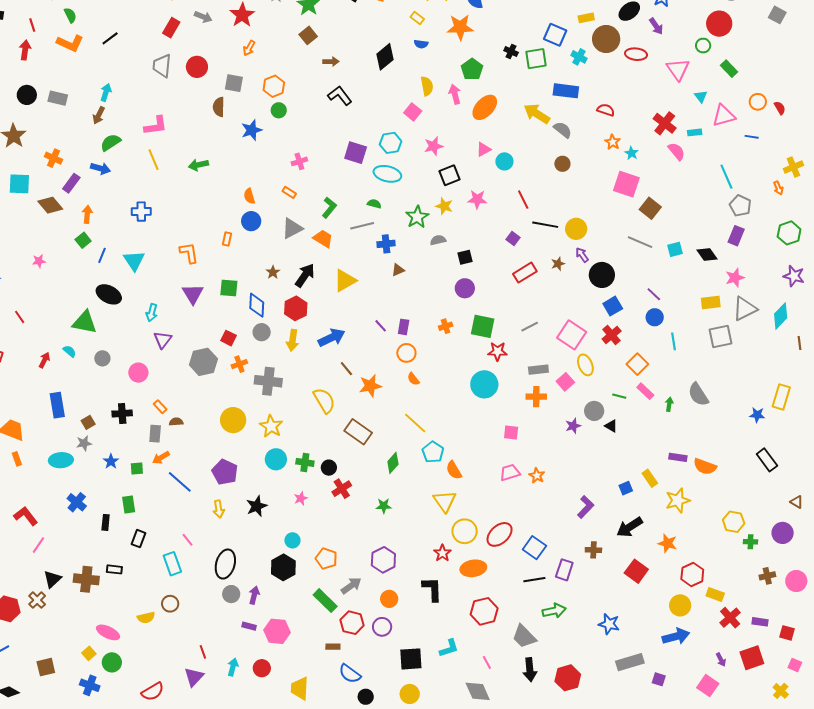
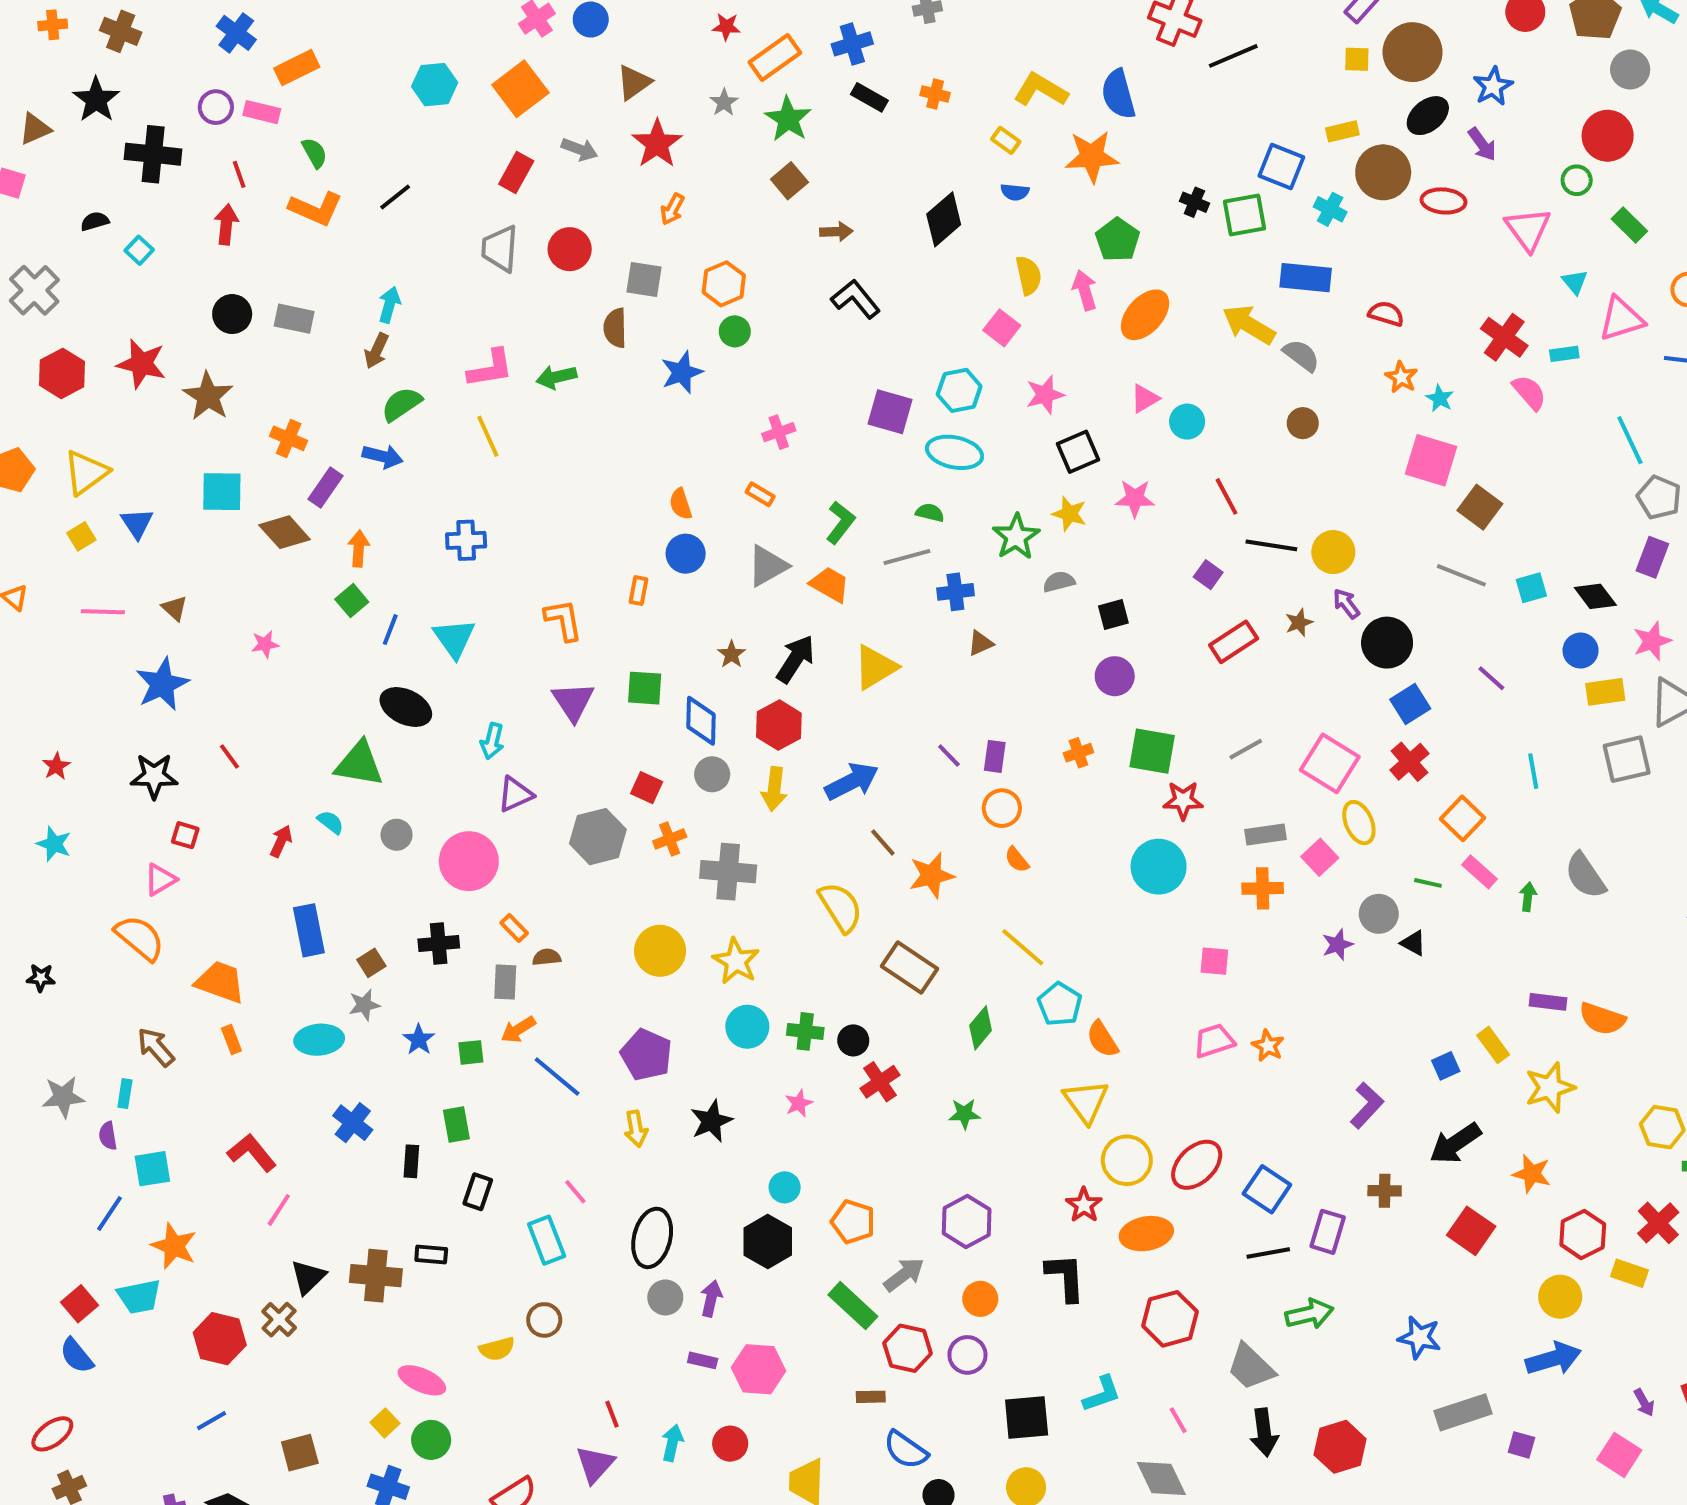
green arrow: (198, 165) -> (556, 377), moved
blue circle: (655, 317) -> (1581, 651), moved
purple triangle: (163, 340) -> (515, 794), turned 30
pink circle: (138, 373) -> (469, 861), size x1.5
red cross: (730, 618) -> (1658, 1223), moved

